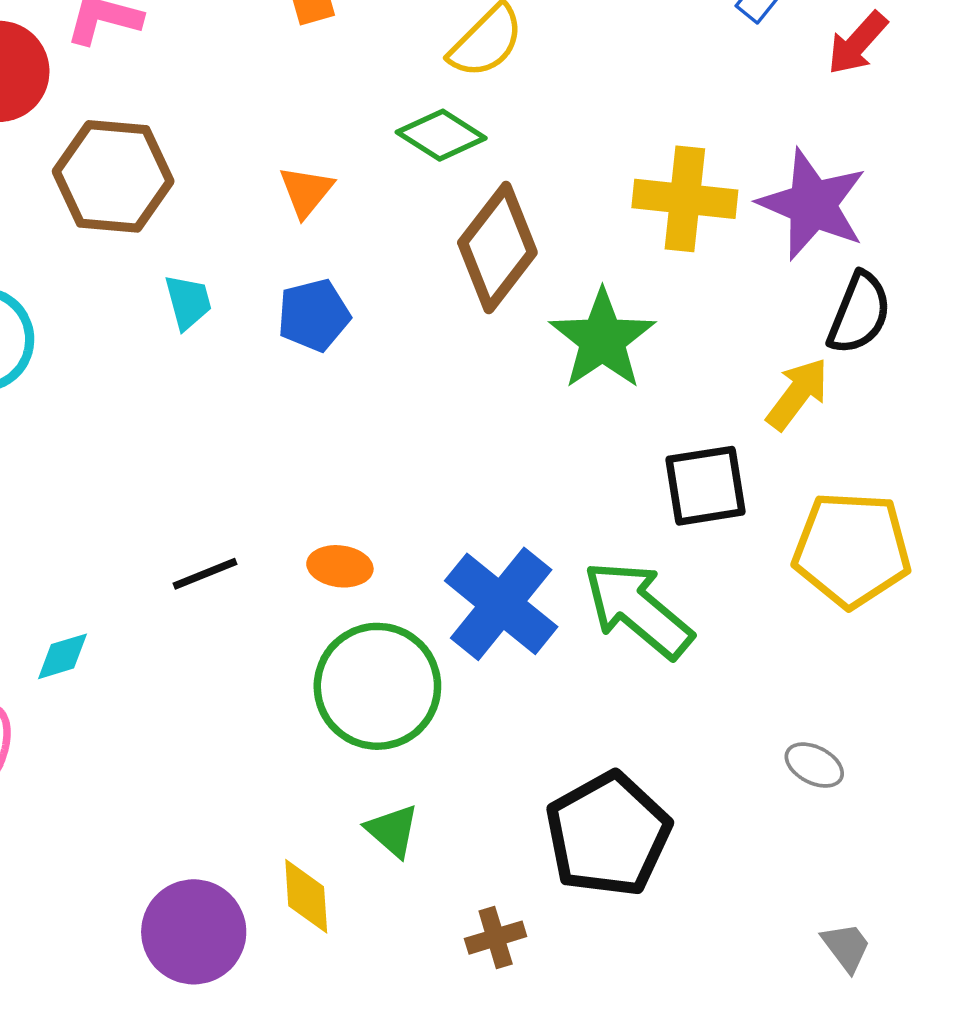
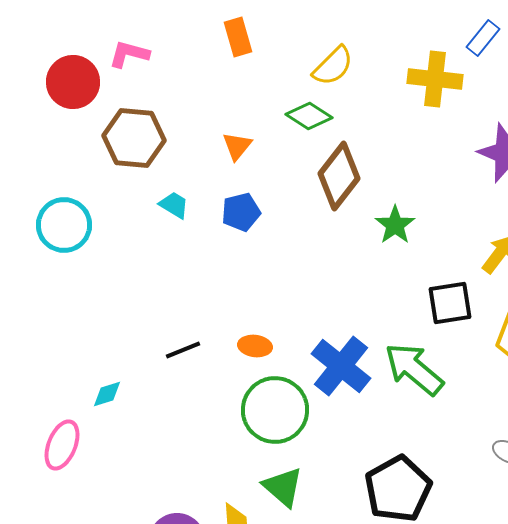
yellow cross: (685, 199) -> (435, 79), moved
cyan trapezoid: (188, 302) -> (174, 205), turned -44
green star: (602, 339) -> (395, 225), size x0.7
green triangle: (392, 831) -> (283, 487), size x1.4

